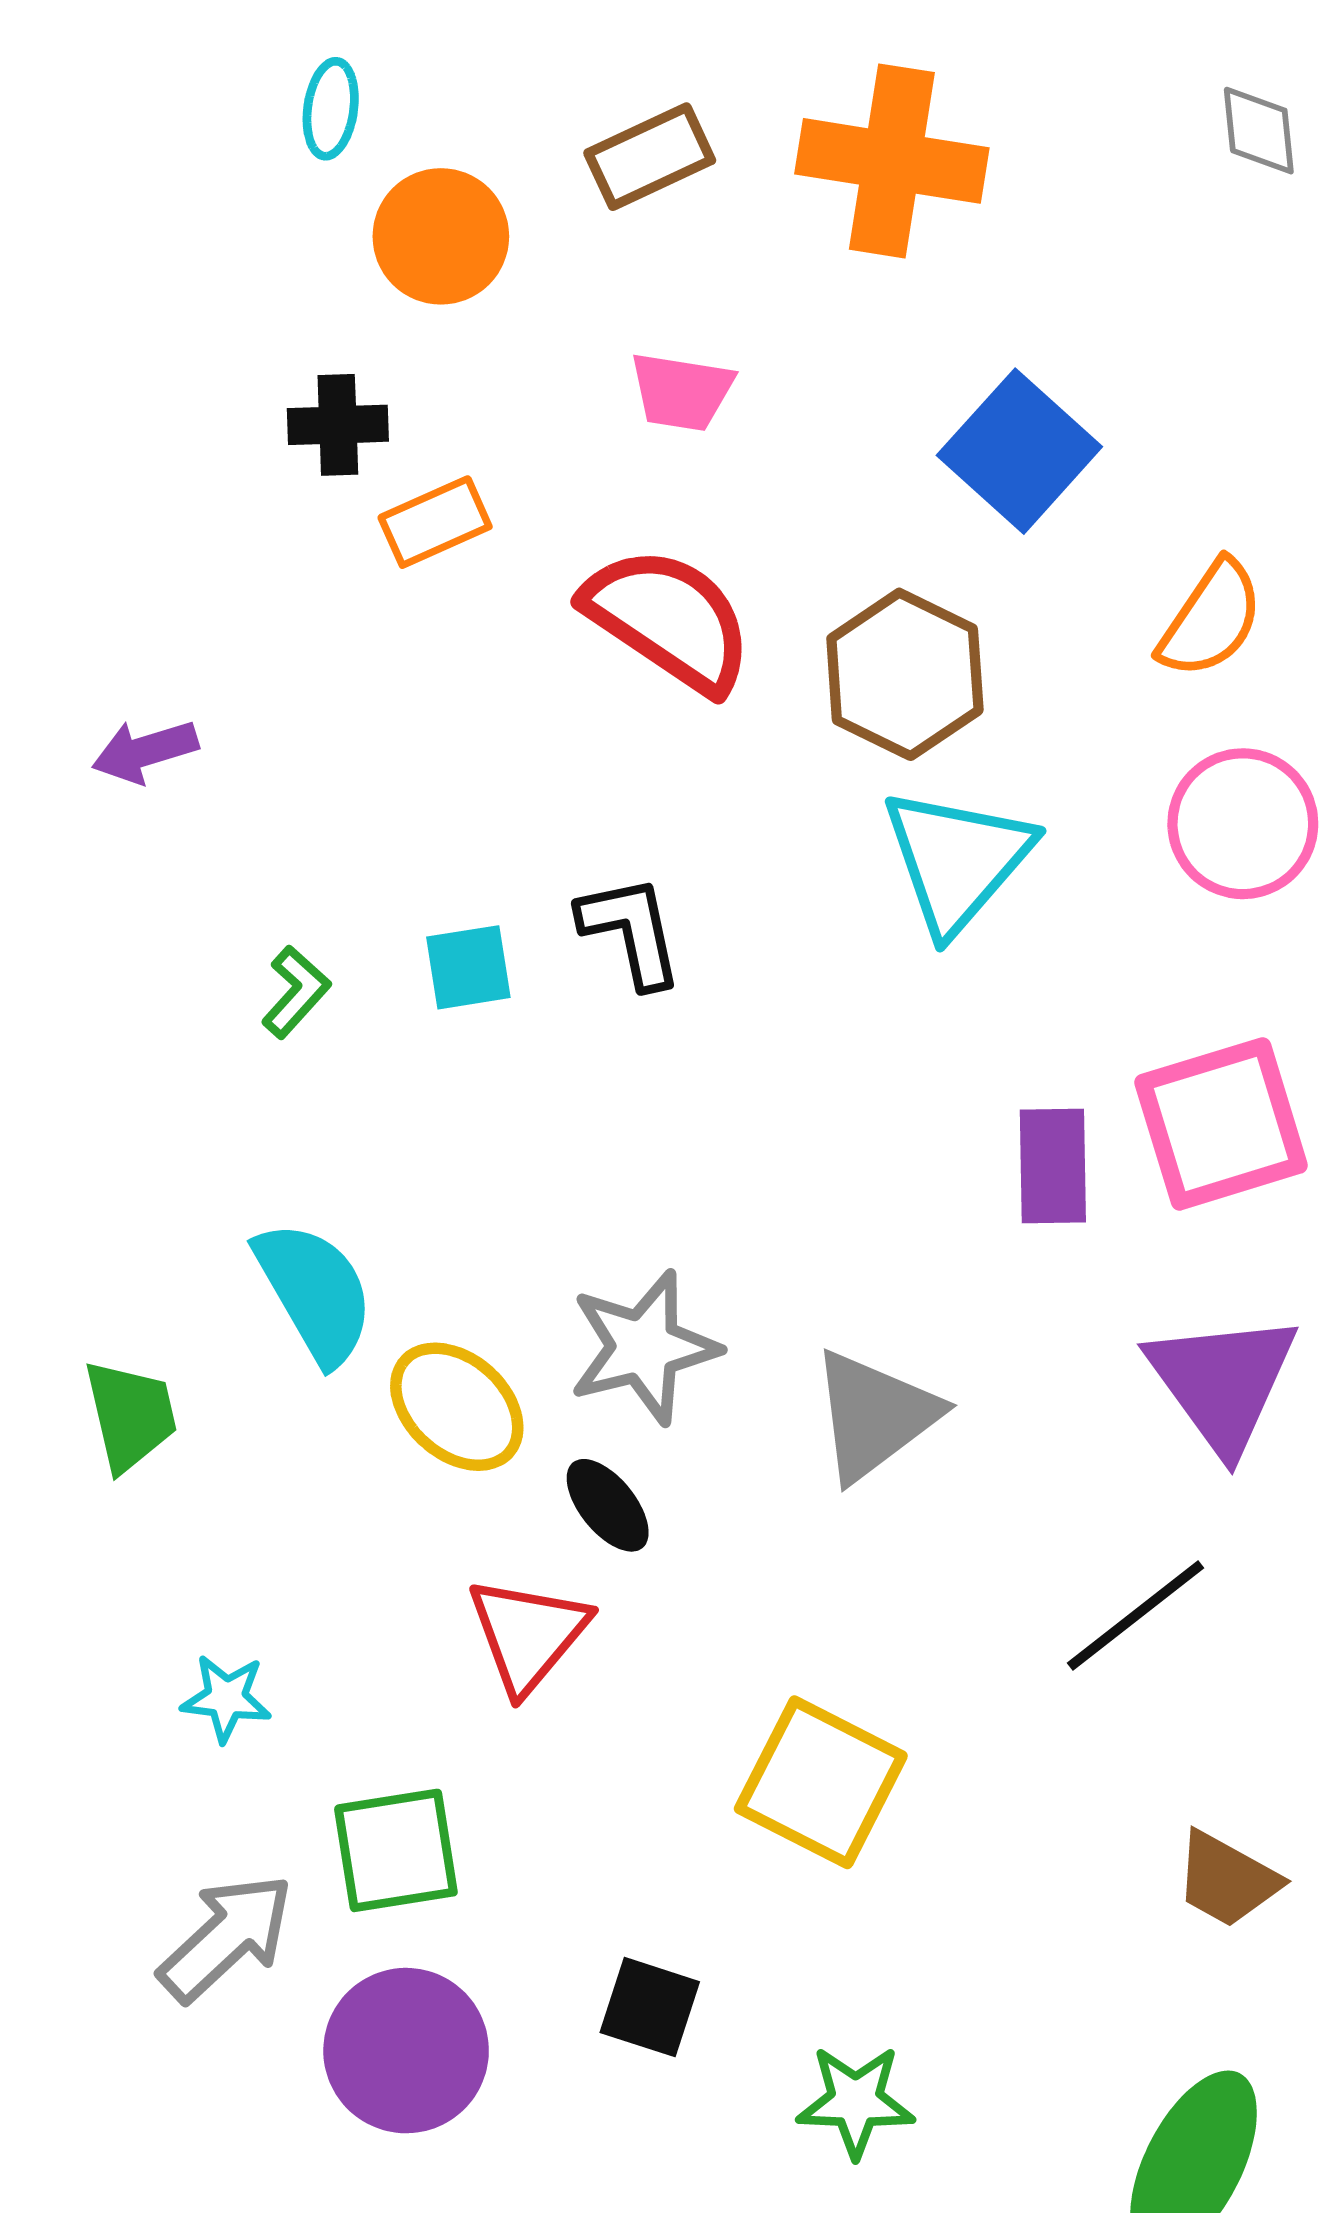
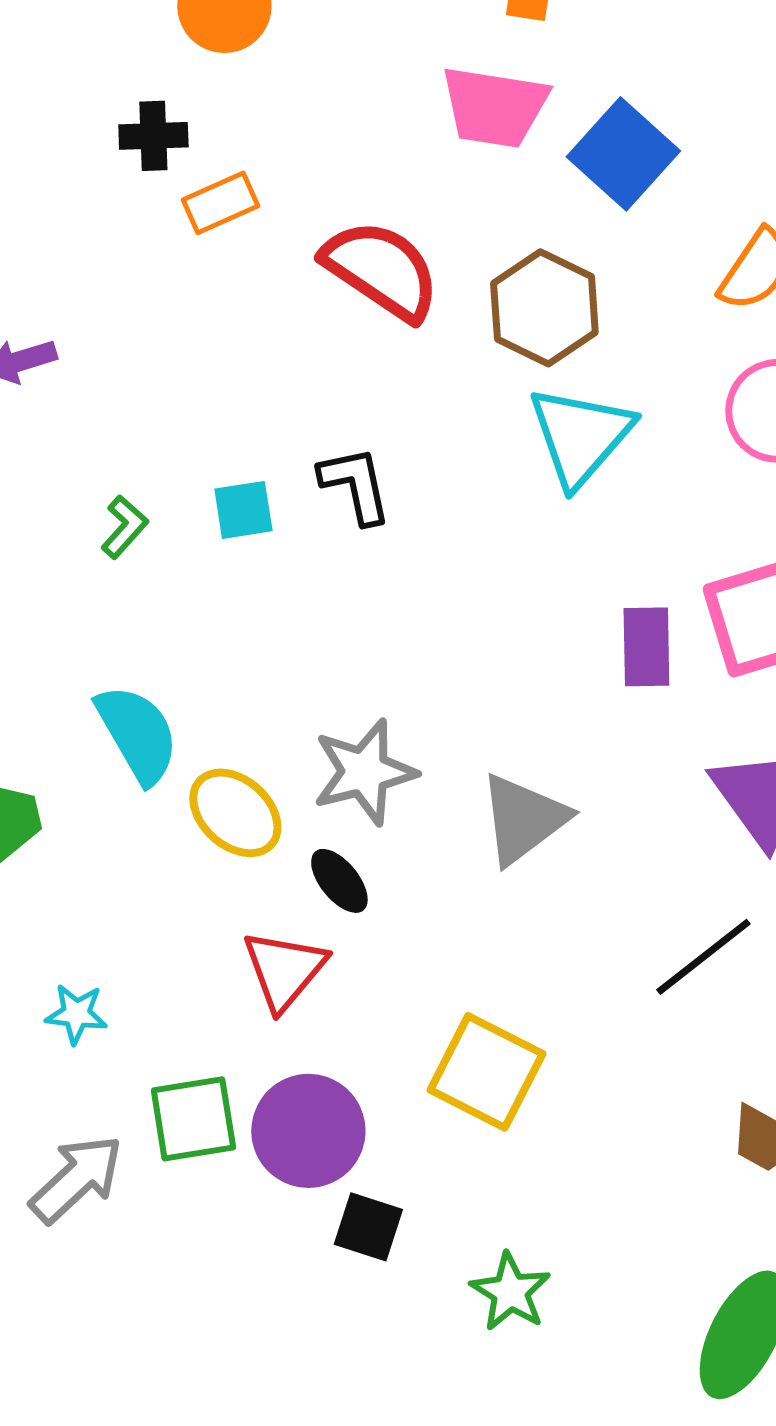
pink trapezoid: (682, 392) -> (494, 107), moved, size x1.5
purple circle: (406, 2051) -> (308, 1131), moved
green star: (856, 2101) -> (510, 1292), turned 30

